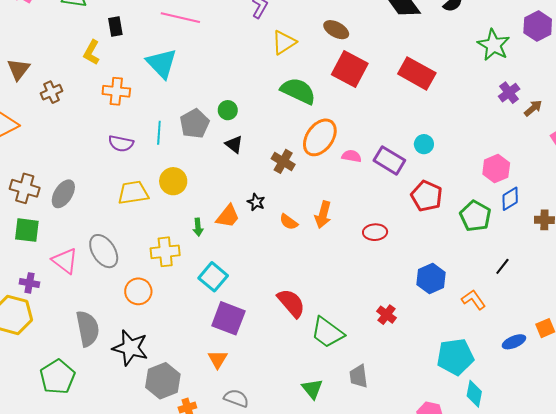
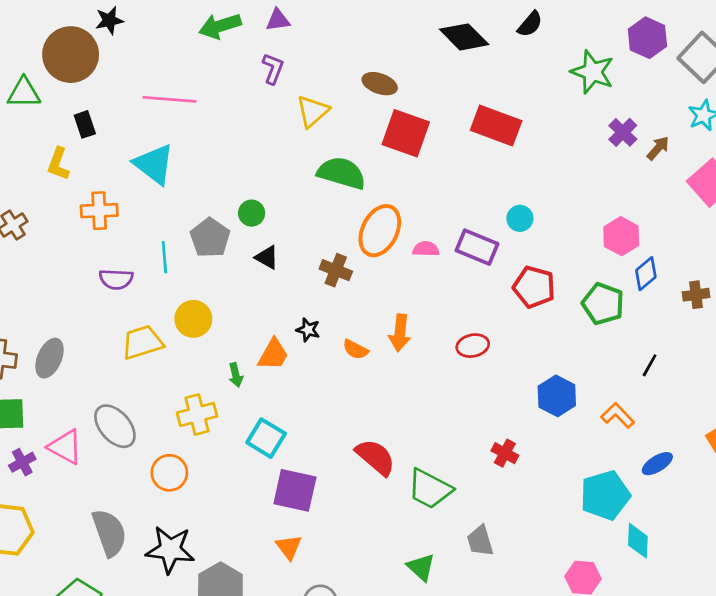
purple cross: (29, 283) -> (22, 462), moved, turned -30
blue ellipse: (514, 342) -> (657, 464), moved

